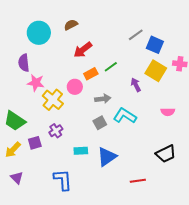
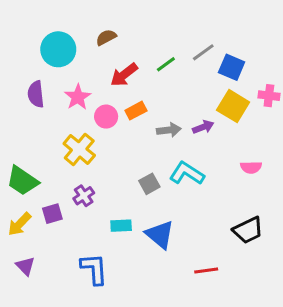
green line: (111, 67) -> (166, 64), moved
pink star: (36, 83) -> (78, 97), moved, turned 30
purple arrow: (136, 85) -> (203, 127), turned 96
pink circle: (75, 87) -> (106, 117), moved
gray arrow: (103, 99) -> (169, 130), moved
blue triangle: (107, 157) -> (160, 235), turned -45

